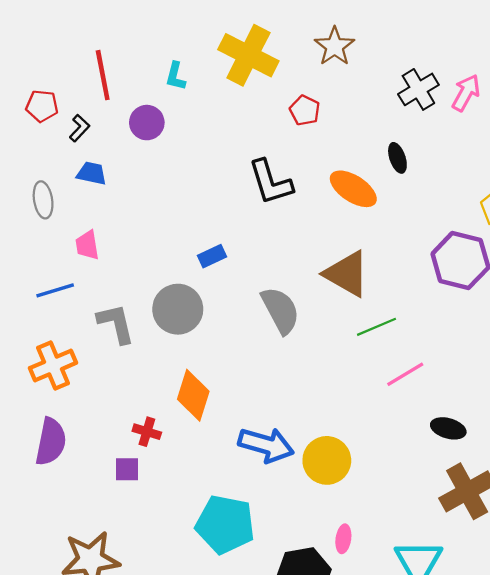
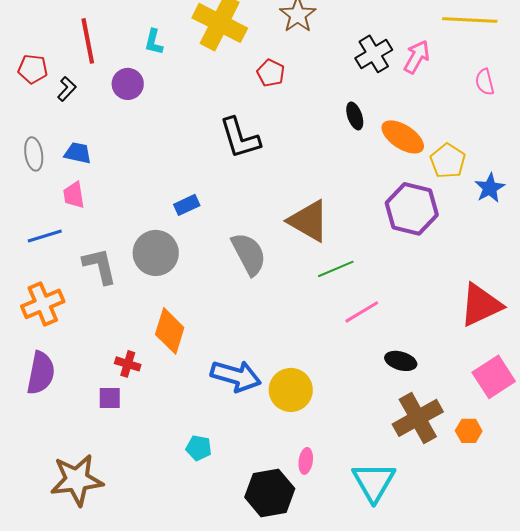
blue trapezoid: (92, 173) -> (78, 153), moved
orange ellipse: (353, 189) -> (403, 137), moved
cyan pentagon: (225, 524) -> (199, 448), size x0.5

